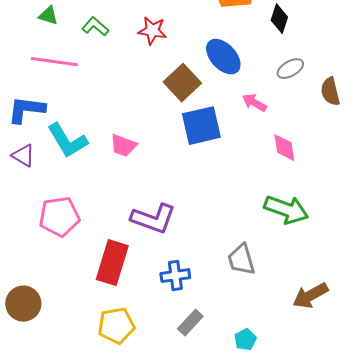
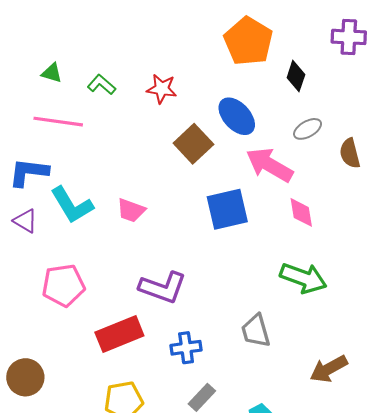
pink arrow: (254, 103) -> (270, 165), size x1.8
blue square: (201, 126) -> (227, 209), moved
red rectangle: (112, 263) -> (119, 334), turned 51

